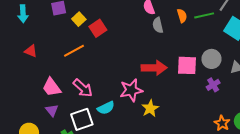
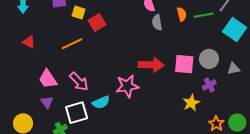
yellow square: (79, 19) -> (78, 12), turned -32
yellow star: (150, 108) -> (191, 103), moved

